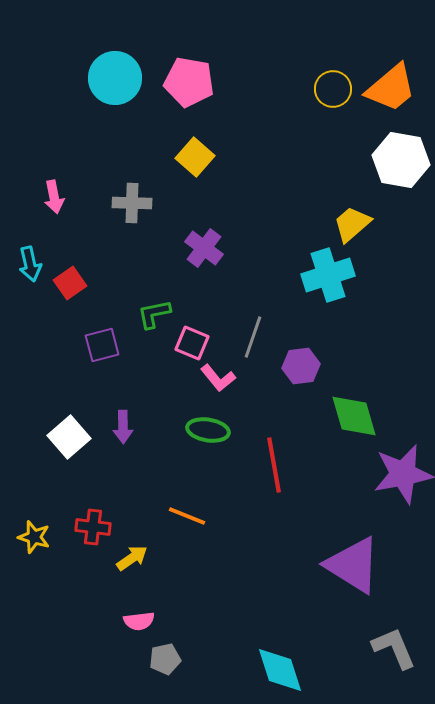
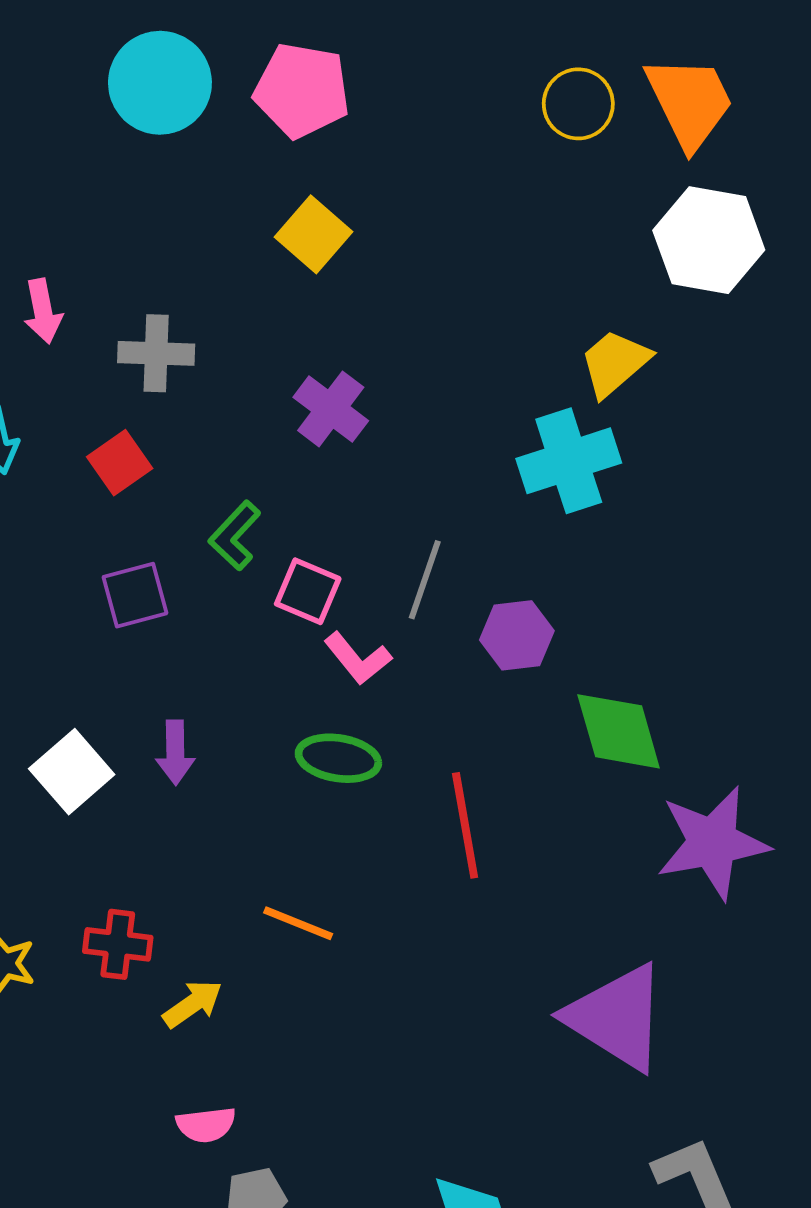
orange trapezoid: (391, 88) -> (690, 102), turned -76
gray cross: (132, 203) -> (156, 353), moved
red square: (70, 283) -> (120, 463), moved
green L-shape: (154, 314) -> (235, 536), turned -36

